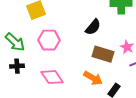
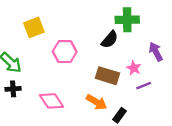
black semicircle: (93, 27) -> (110, 40), moved
pink hexagon: (49, 40) -> (65, 52), moved

